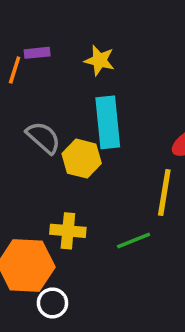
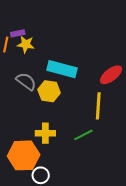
yellow star: (99, 60) -> (26, 44), moved
cyan rectangle: (108, 122) -> (62, 69), turned -64

